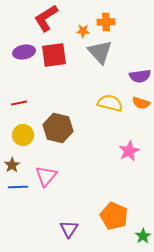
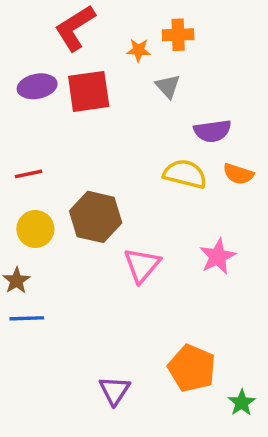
gray triangle: (100, 52) -> (168, 86), size x0.6
purple semicircle: (140, 76) -> (212, 131), moved
pink triangle: (46, 176) -> (142, 265), moved

